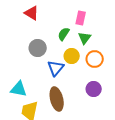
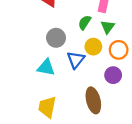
cyan triangle: (19, 89) -> (46, 67), moved
purple circle: (94, 89) -> (113, 75), moved
brown ellipse: (57, 99) -> (93, 100), moved

